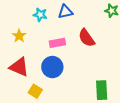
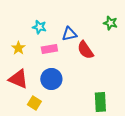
blue triangle: (65, 12) -> (69, 34), moved
pink rectangle: (57, 43) -> (49, 49), moved

